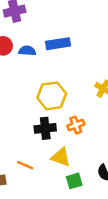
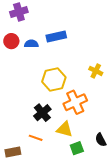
orange cross: (76, 125) -> (75, 102), size x1.6
black cross: (45, 128) -> (42, 113), moved, turned -30

